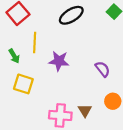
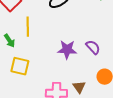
purple star: (59, 61) -> (67, 50), moved

